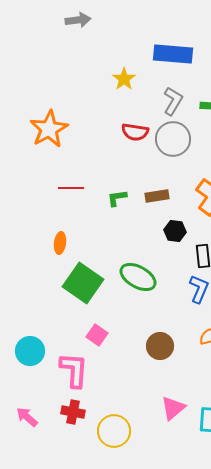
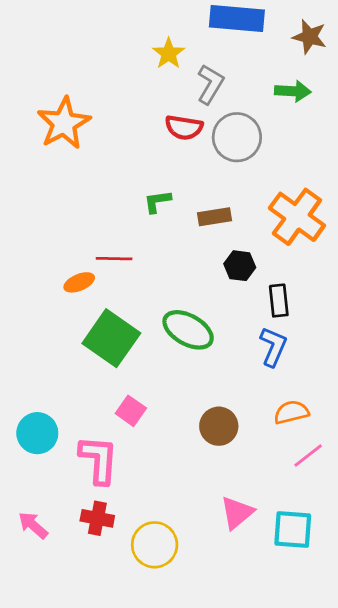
gray L-shape: (173, 101) -> (210, 84), moved
red line: (71, 188) -> (114, 259), moved
green L-shape: (117, 198) -> (157, 201), moved
orange ellipse: (60, 243) -> (79, 282), turned 60

